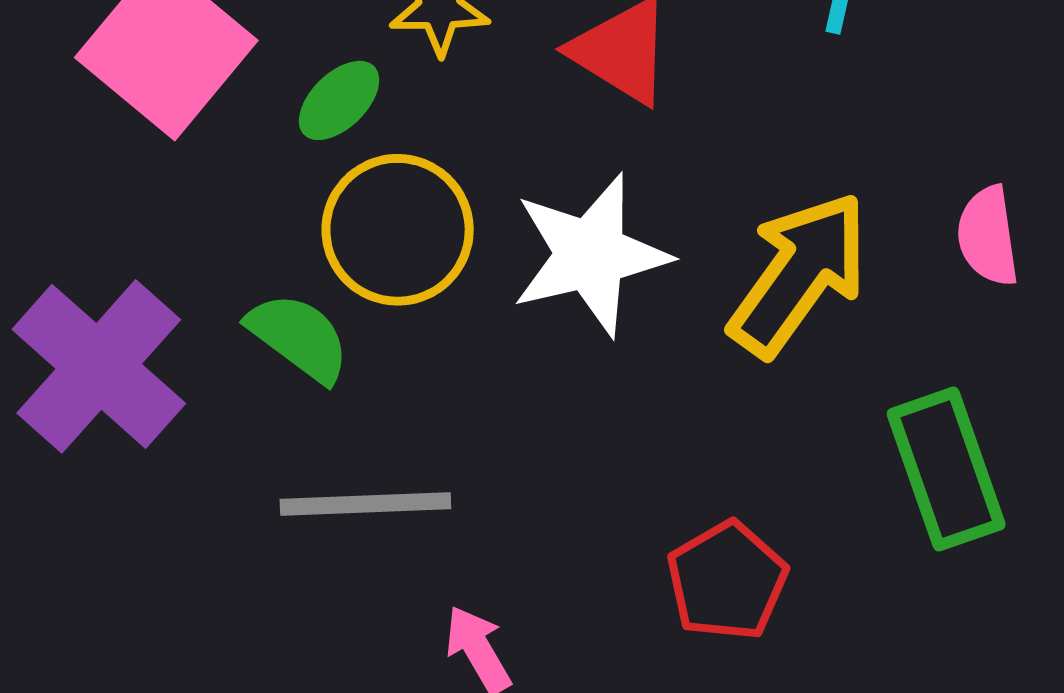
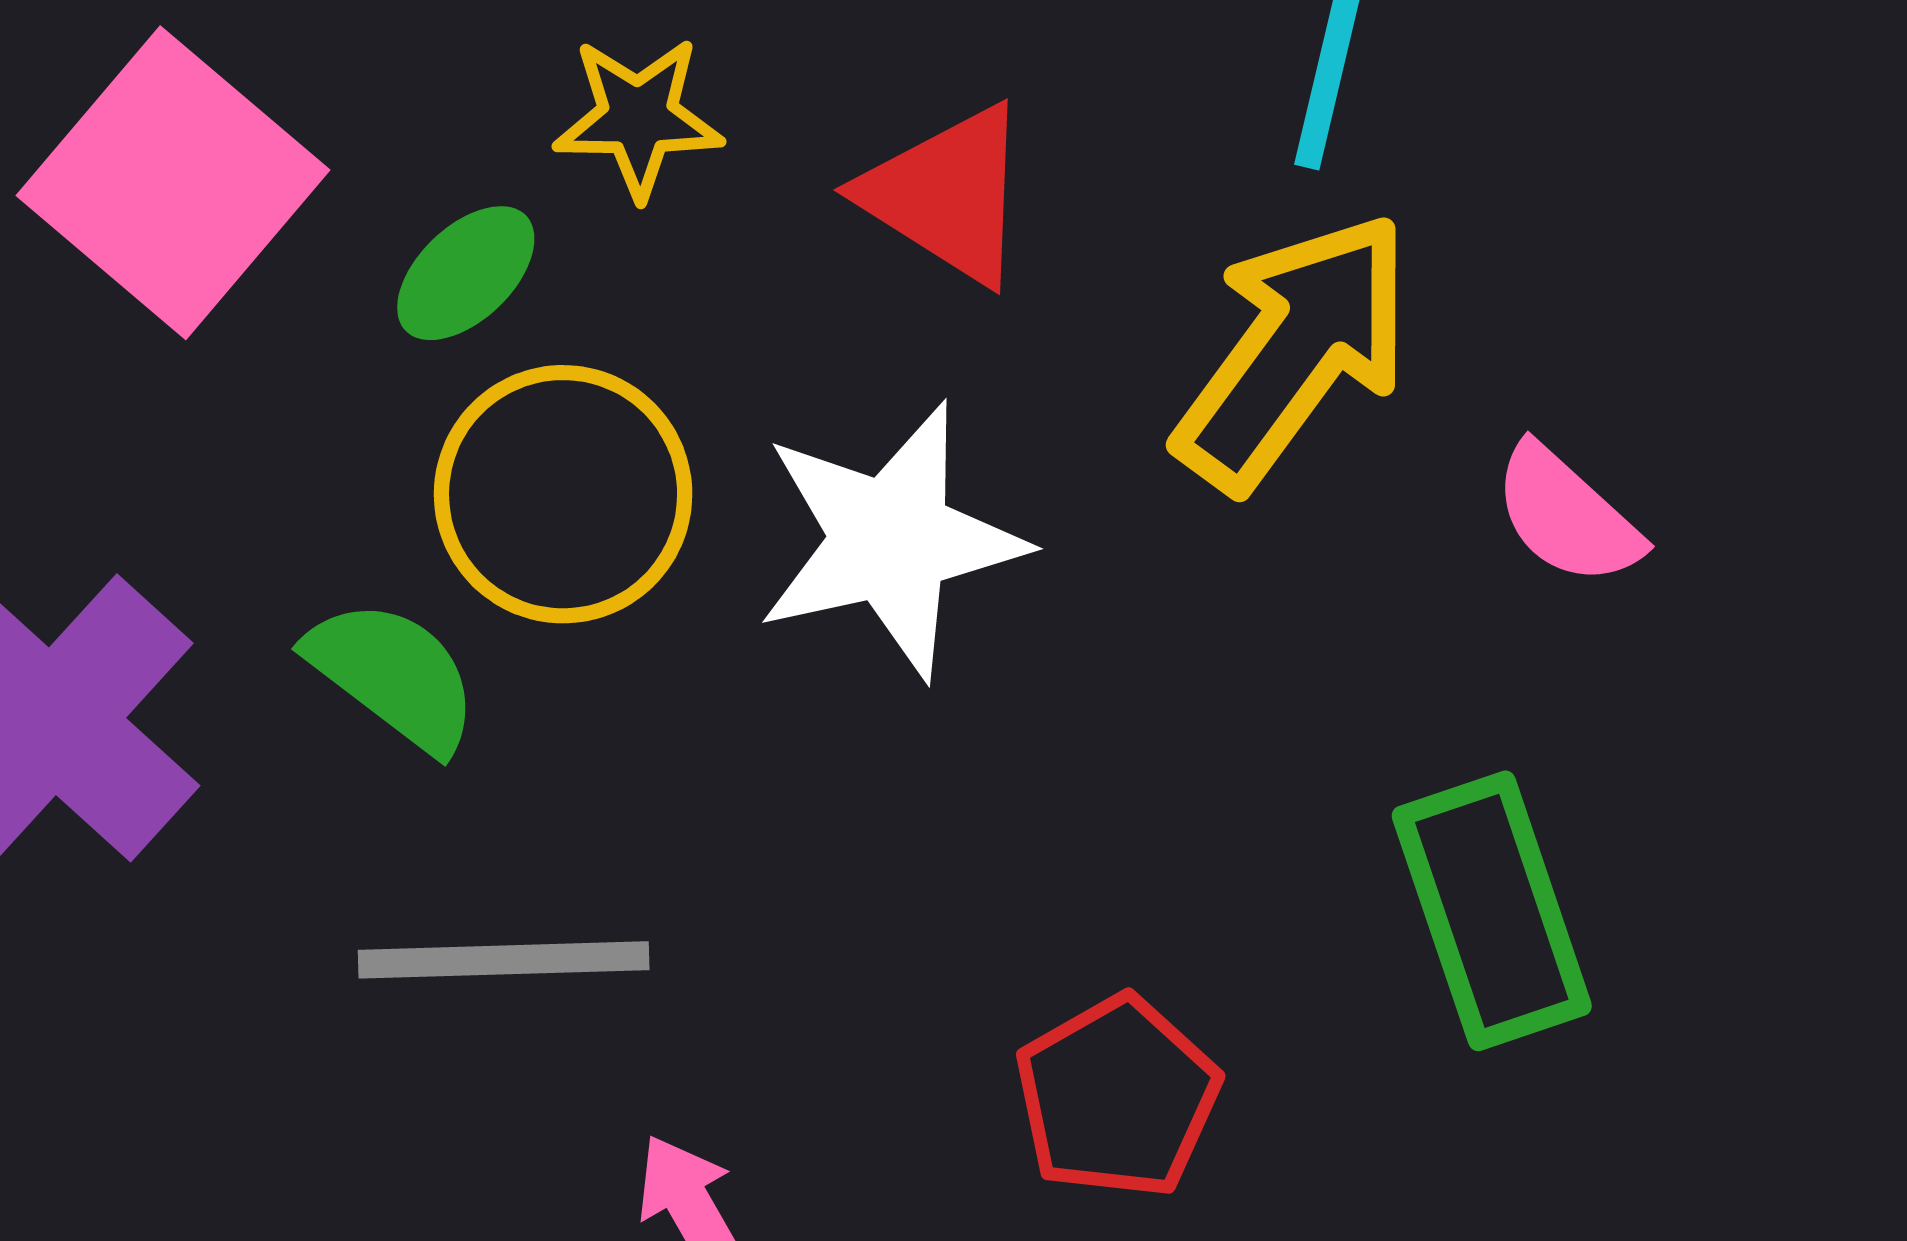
pink semicircle: (988, 236) -> (1567, 515), turned -40
yellow arrow: (799, 274) -> (1294, 351), moved

